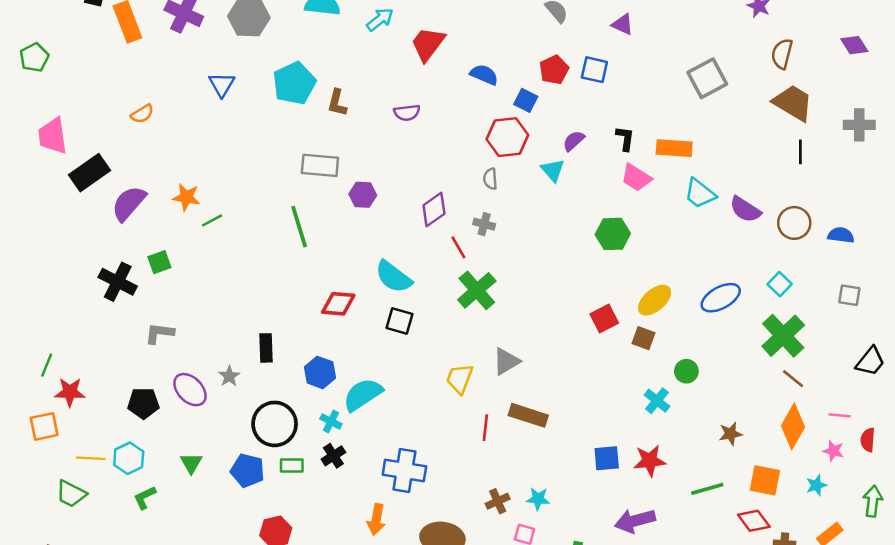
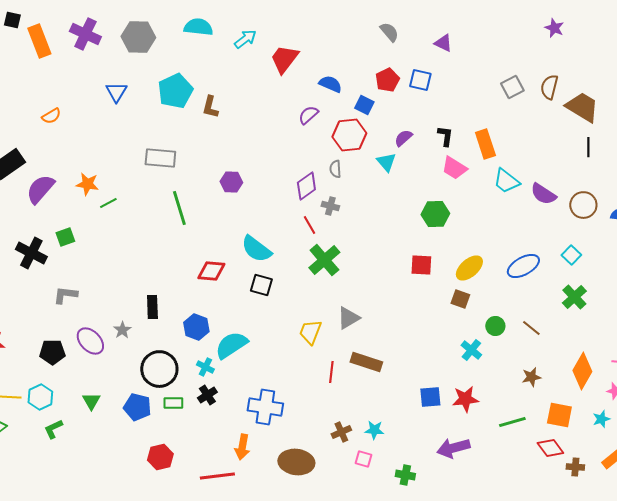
brown semicircle: (782, 54) -> (549, 87), moved
gray square: (707, 78) -> (512, 87), size x0.7
purple semicircle: (407, 113) -> (308, 115), moved, turned 145
orange rectangle: (674, 148) -> (485, 144), turned 68
gray rectangle: (320, 165) -> (160, 158), moved
purple diamond: (434, 209) -> (306, 186), moved
red square: (604, 319) -> (421, 265), moved, turned 30
green cross: (783, 336) -> (574, 297), size x0.7
brown line: (793, 379) -> (531, 328), moved

